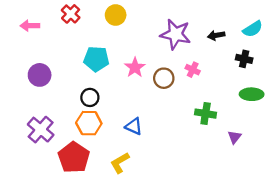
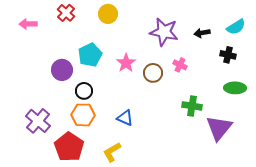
cyan pentagon: (96, 59) -> (90, 55), turned -30
purple circle: (40, 75) -> (62, 70), moved
purple triangle: (234, 137) -> (219, 128), size x2.0

